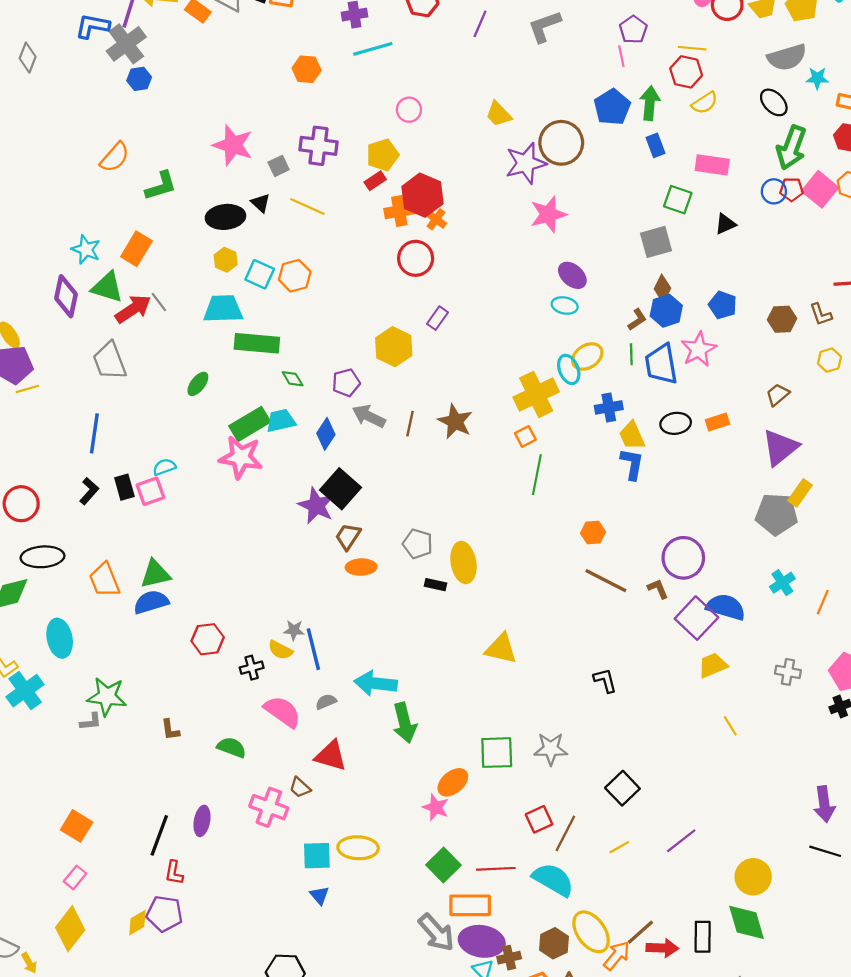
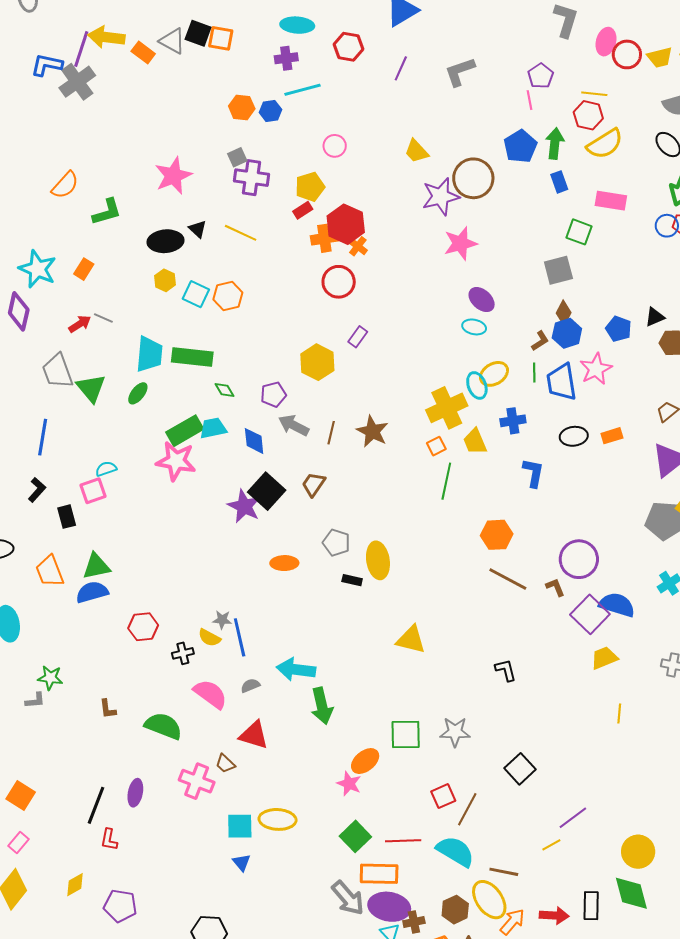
blue hexagon: (139, 79) -> (270, 111), moved
yellow semicircle: (705, 103) -> (605, 144), size x1.5
pink star: (233, 145) -> (173, 176), turned 30
gray square: (279, 166) -> (237, 157), moved
black triangle: (725, 224) -> (655, 317), moved
cyan star: (86, 249) -> (38, 269), size x1.4
orange rectangle: (136, 249) -> (84, 269), size x0.7
green triangle: (107, 287) -> (91, 388), moved, turned 32
gray line: (159, 302) -> (103, 318), turned -30
red arrow: (133, 309) -> (80, 324), size x0.7
cyan trapezoid: (223, 309) -> (149, 354), moved, turned 96
blue diamond: (326, 434) -> (254, 441), turned -40
yellow trapezoid: (632, 436) -> (475, 442), moved
black rectangle: (124, 487) -> (67, 517), moved
orange hexagon: (593, 533) -> (497, 535), size x1.4
brown trapezoid: (348, 536) -> (313, 484), moved
green star: (107, 697) -> (50, 678), size x0.7
yellow line: (730, 726) -> (619, 713), turned 36
green semicircle: (232, 747) -> (163, 726), size x1.4
yellow line: (619, 847) -> (551, 845), moved
purple pentagon: (164, 914) -> (120, 906), moved
brown line: (640, 932) -> (504, 872), moved, turned 52

